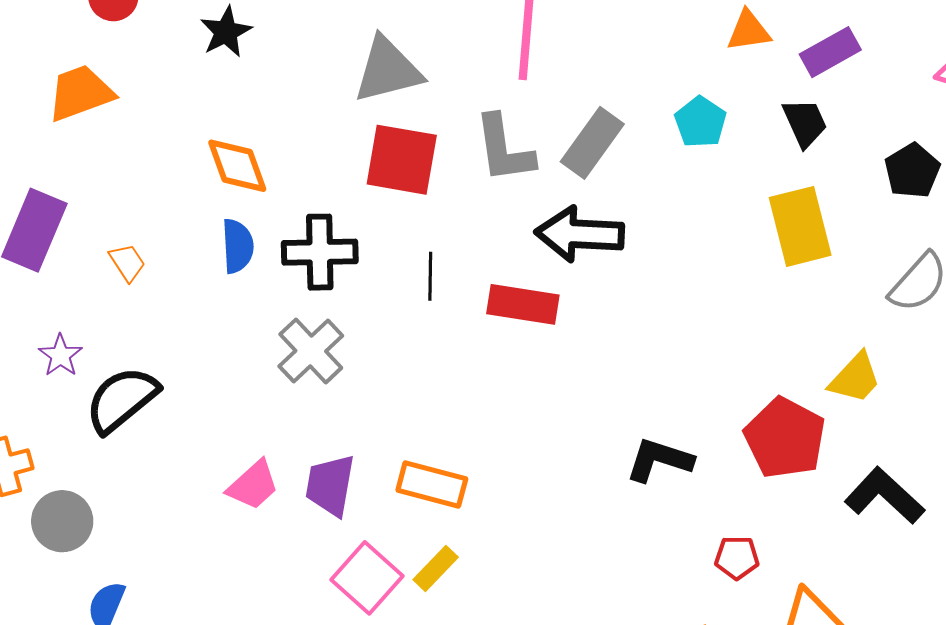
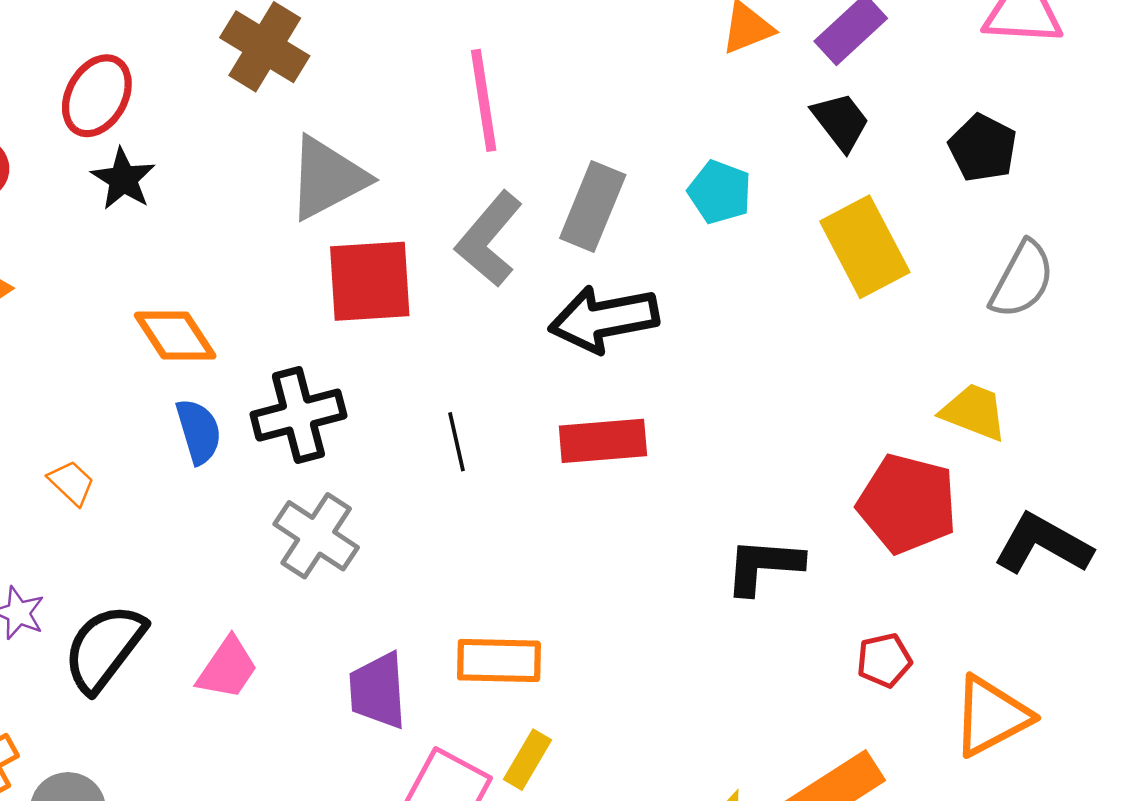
cyan pentagon: (700, 122) -> (720, 192), moved
gray L-shape: (504, 149) -> (489, 239), turned 62
black line: (430, 276) -> (456, 442), moved
red rectangle: (523, 304) -> (603, 441), moved
yellow trapezoid: (855, 378) -> (974, 412), turned -98
pink trapezoid: (253, 485) -> (227, 668), moved

